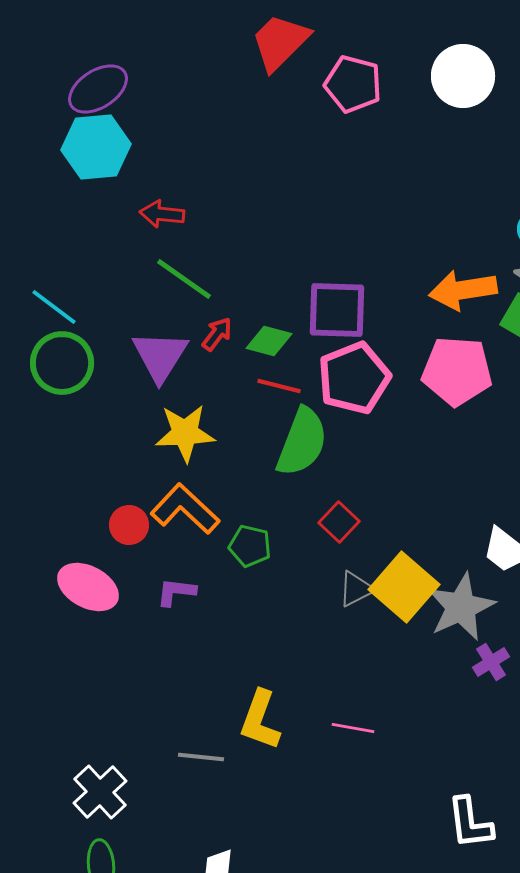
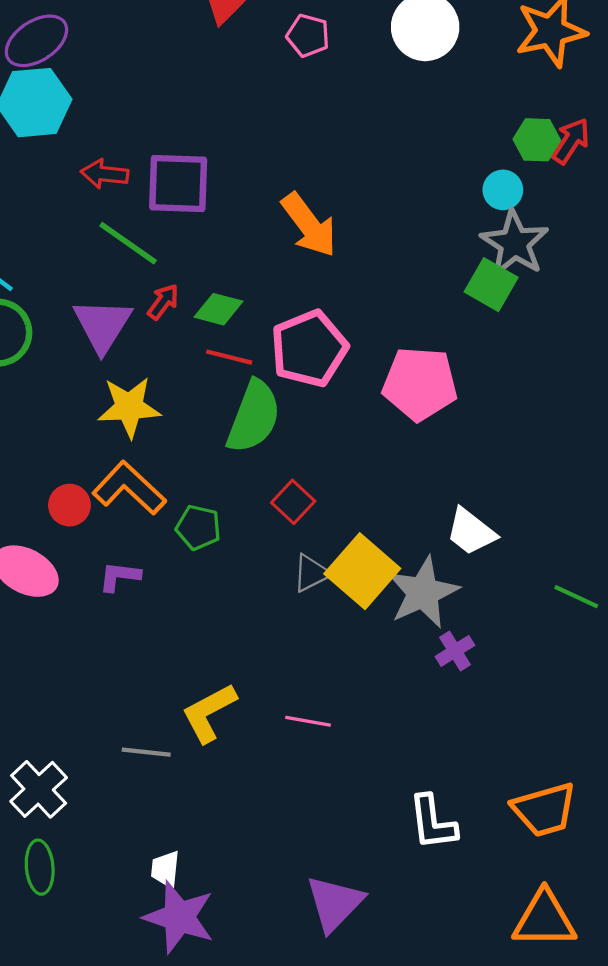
pink pentagon: (353, 84) -> (308, 36), size x0.7
orange arrow: (463, 290) -> (309, 225), moved, turned -118
purple square: (337, 310) -> (178, 184), moved
pink pentagon: (457, 371) -> (420, 384), moved
yellow L-shape: (260, 720) -> (209, 713), turned 42

